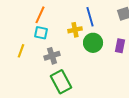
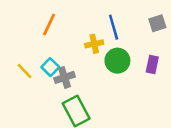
cyan square: (41, 33) -> (50, 67), moved, turned 32
yellow line: (21, 51) -> (25, 71), turned -64

